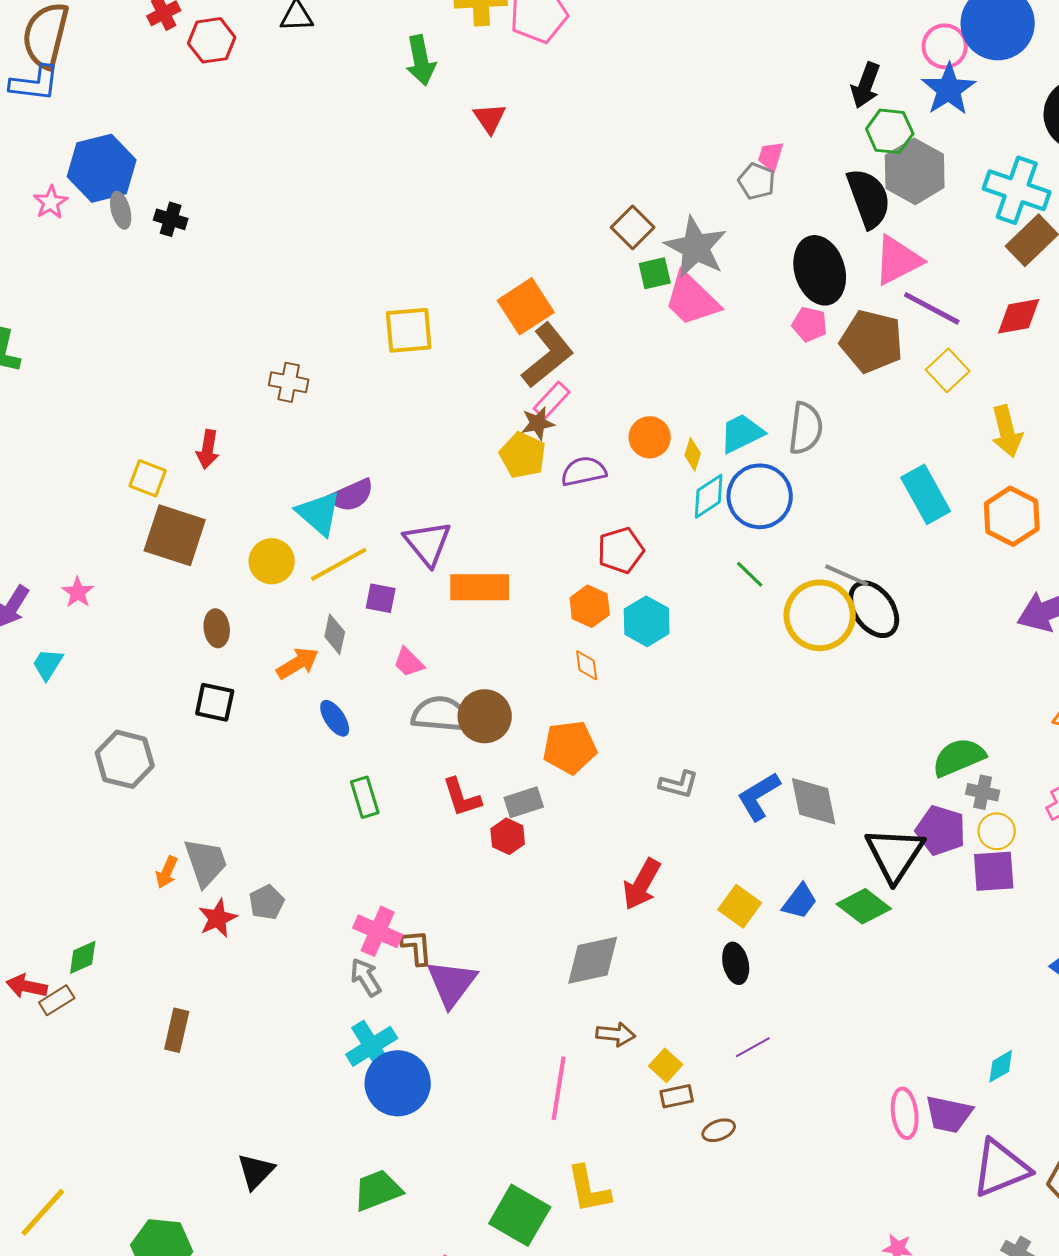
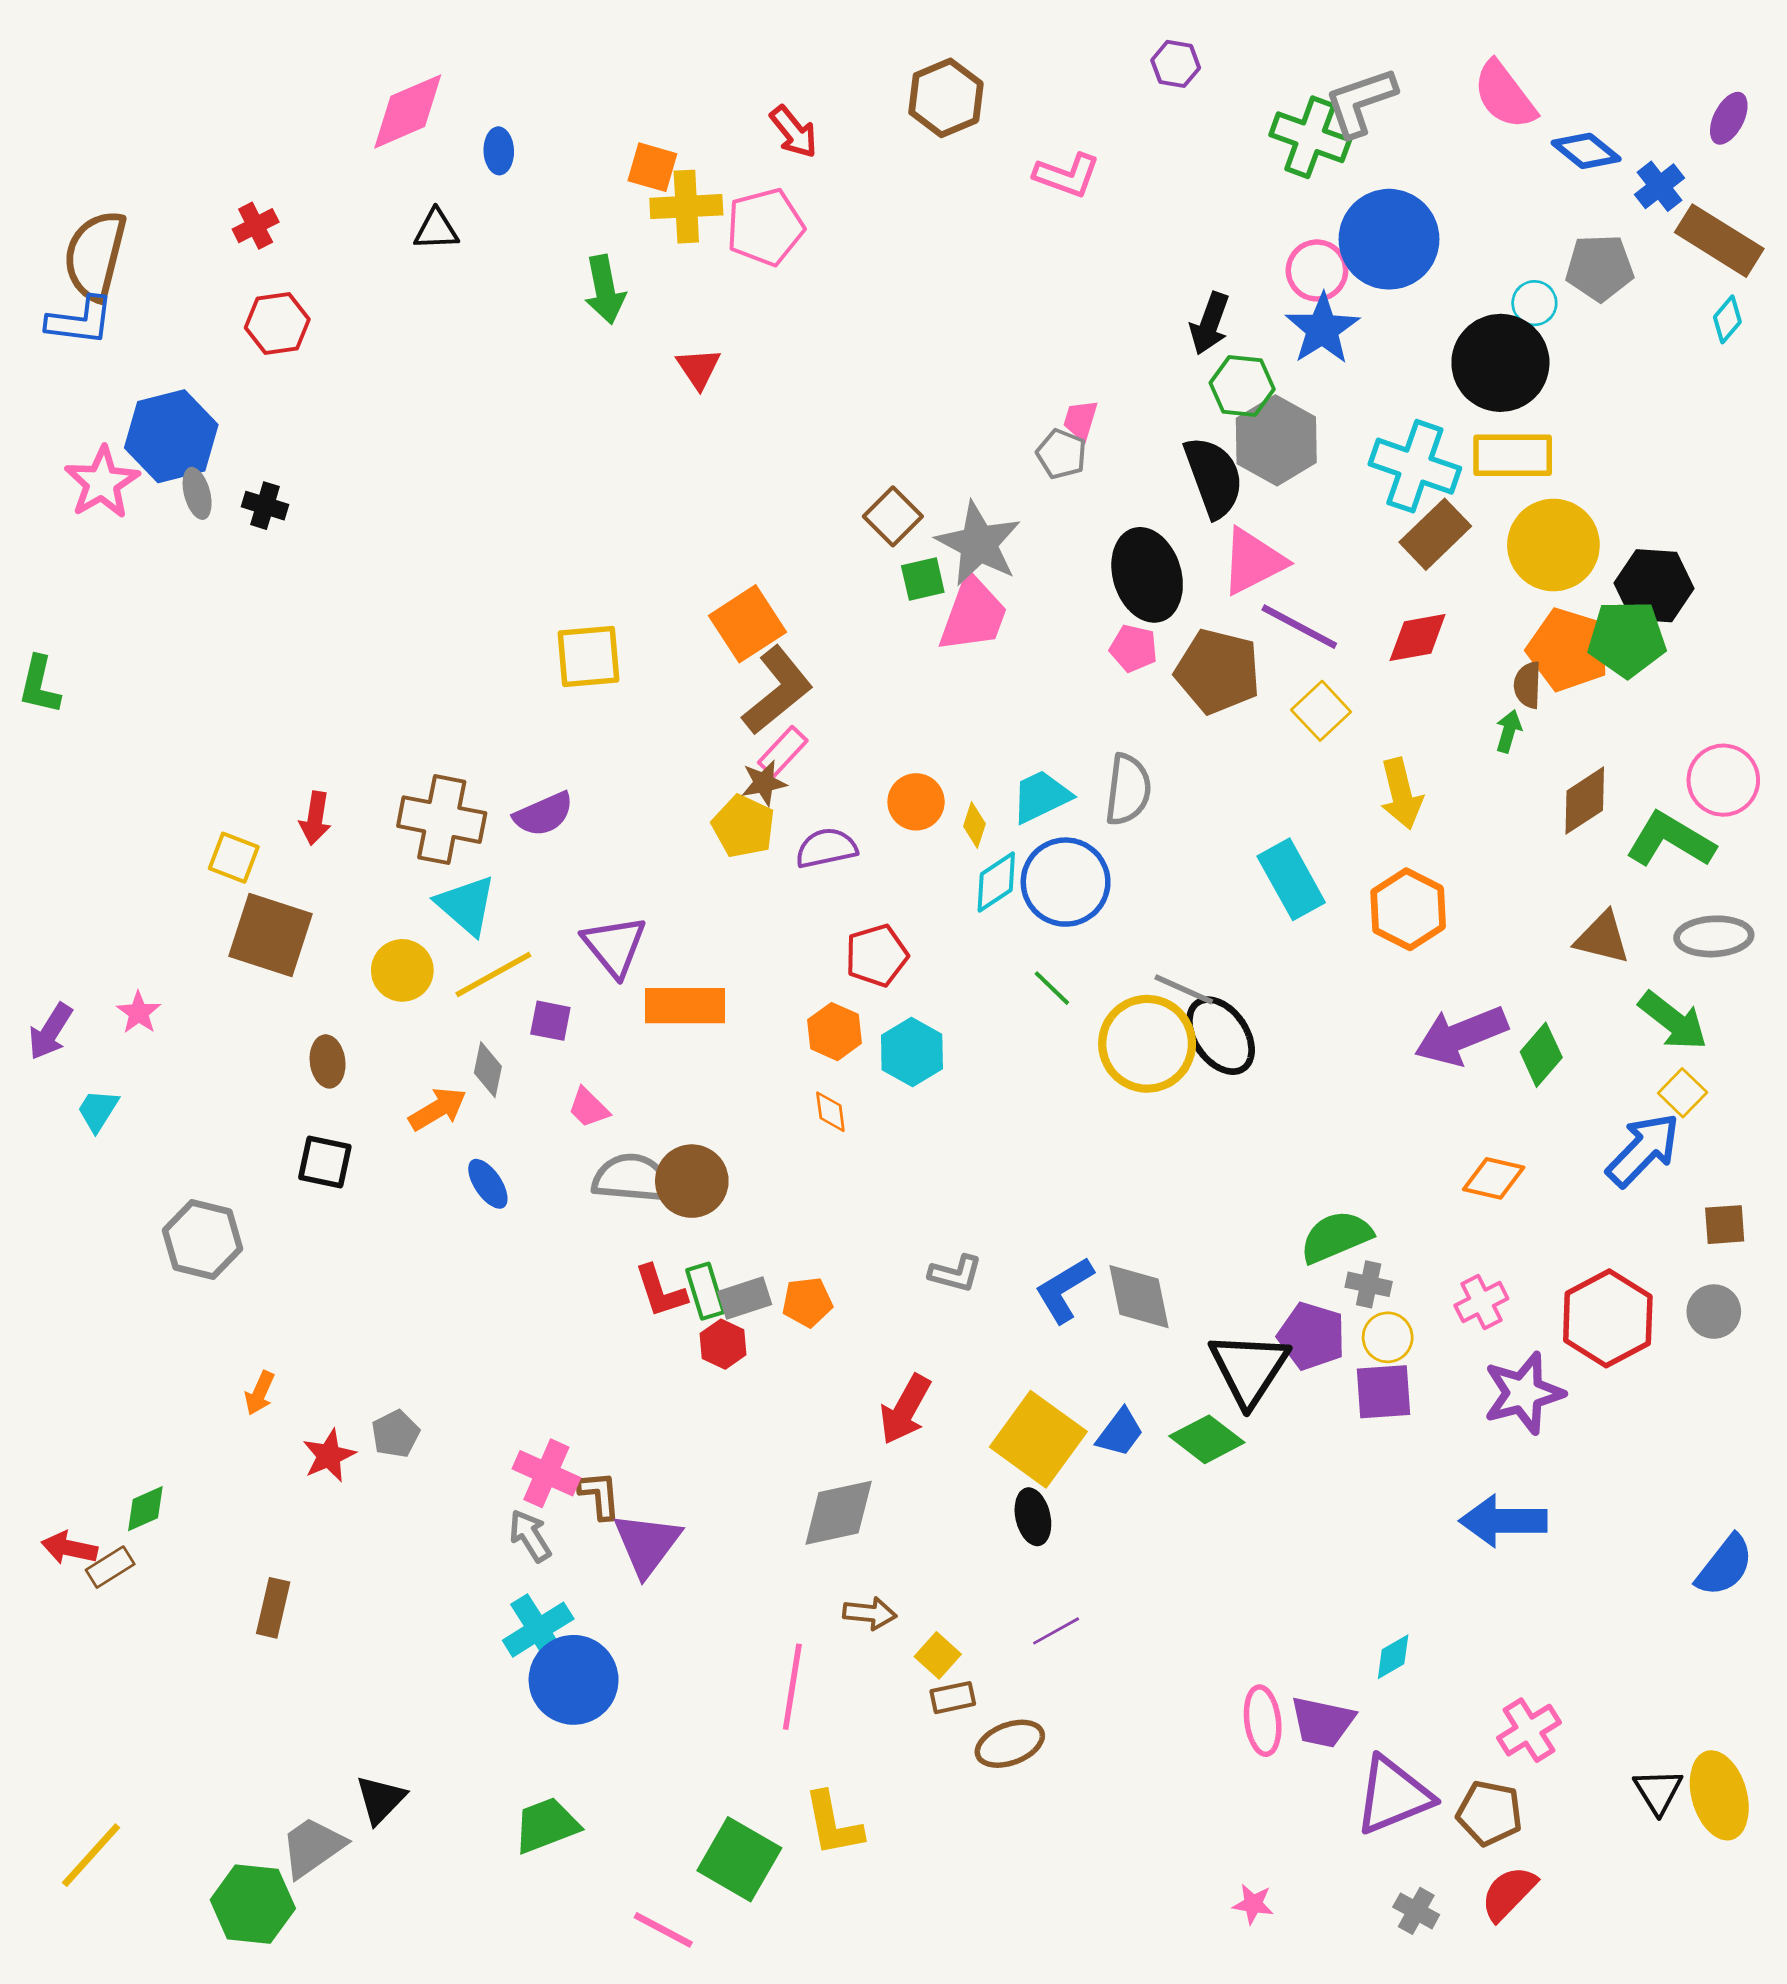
red hexagon: (212, 40) -> (277, 323), moved
pink star: (51, 202) -> (102, 482), size x1.6
pink trapezoid: (692, 299) -> (973, 614), turned -114
brown cross: (289, 382) -> (442, 820), moved, size x1.6
purple semicircle: (352, 495) -> (544, 814), moved
orange pentagon: (570, 747) -> (807, 1302), moved, size x0.7
green rectangle: (365, 797) -> (705, 1291), moved
gray trapezoid: (206, 862) -> (313, 1847), moved, turned -106
yellow square: (740, 906) -> (1038, 1439), size x1.6
brown ellipse: (719, 1130) -> (1010, 1744), size x1.5

